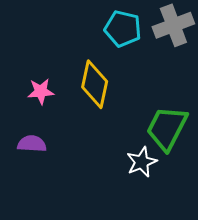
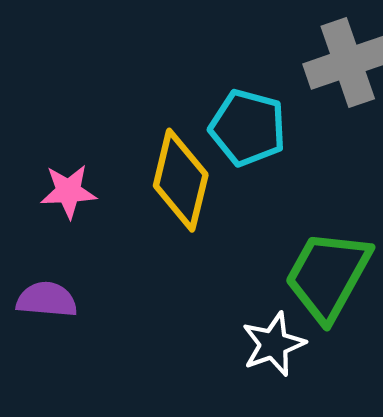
cyan pentagon: (123, 29) -> (248, 128), moved

